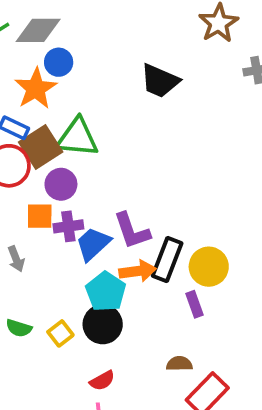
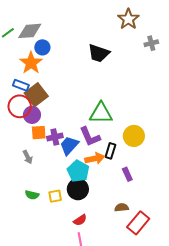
green triangle: (77, 138) -> (101, 113), moved
purple circle: (61, 184) -> (32, 115), moved
black rectangle: (167, 259) -> (110, 151), size x0.7
yellow circle: (209, 267) -> (134, 136), moved
yellow square: (60, 333) -> (55, 196), turned 32

